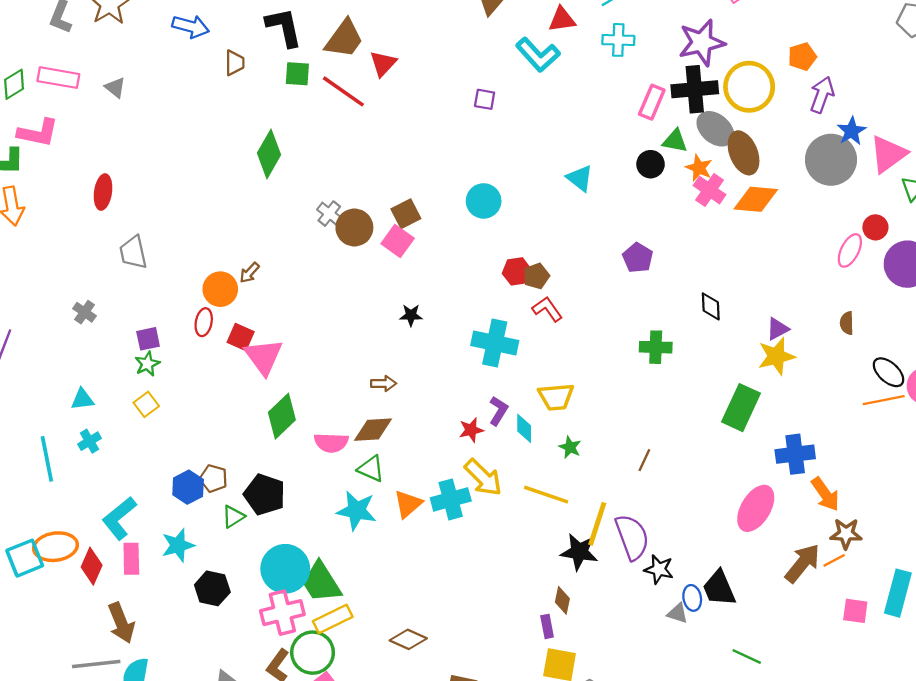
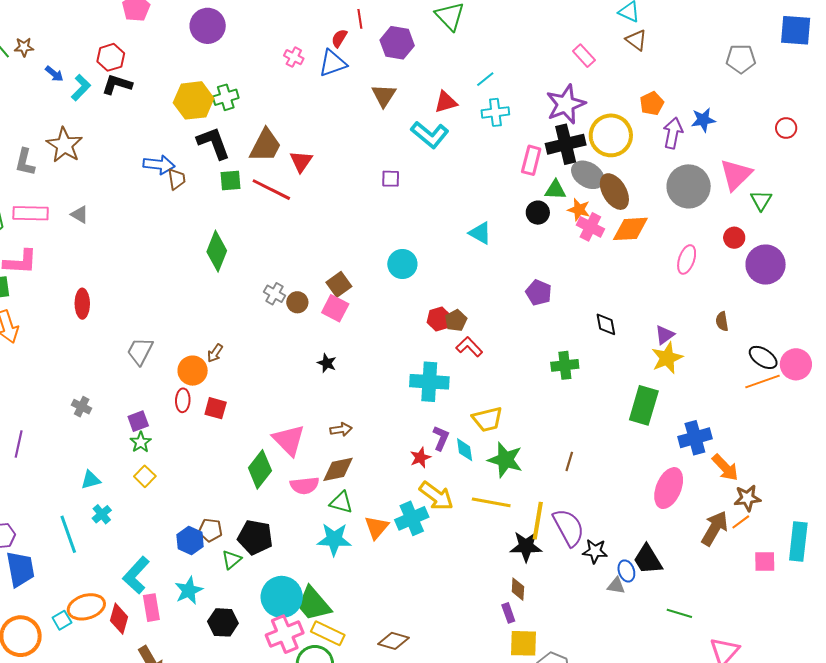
blue arrow: (191, 26) -> (159, 165), moved
blue star: (852, 131) -> (703, 120), moved, turned 30
brown circle: (354, 227) -> (297, 302), size x0.7
pink ellipse: (850, 250) -> (687, 259), moved
gray trapezoid: (133, 252) -> (140, 351), moved, turned 48
black star: (411, 315) -> (327, 363), moved, turned 30
pink triangle: (264, 357) -> (289, 440), moved
green star: (570, 447) -> (505, 460), size x1.8
cyan square: (25, 558) -> (62, 620), size x0.6
yellow rectangle: (333, 619) -> (328, 633), turned 60

